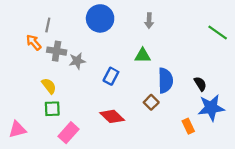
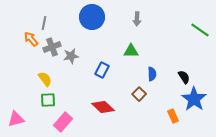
gray cross: (57, 51) -> (52, 47), turned -30
blue semicircle: (165, 80) -> (152, 74), size x0.6
blue star: (211, 108) -> (194, 99), turned -30

